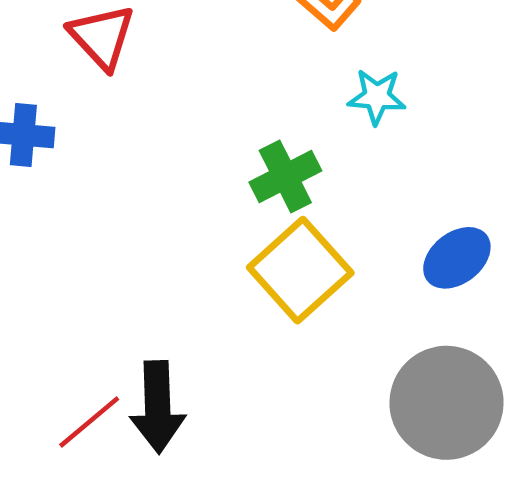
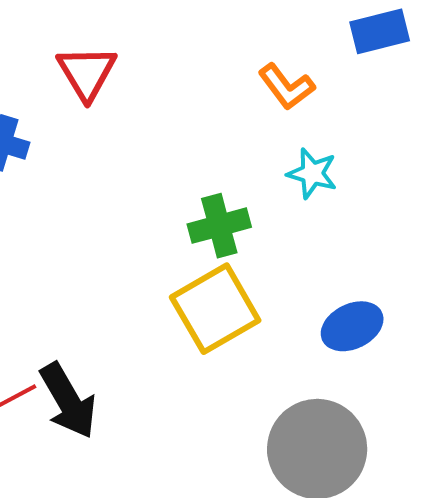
black arrow: (158, 407) -> (68, 401), turned -40

